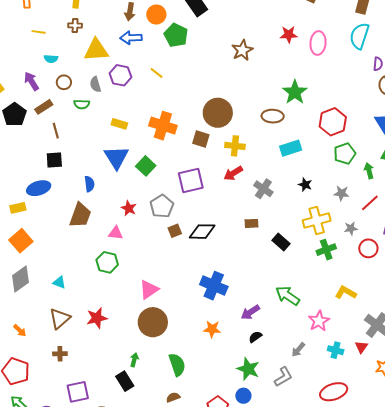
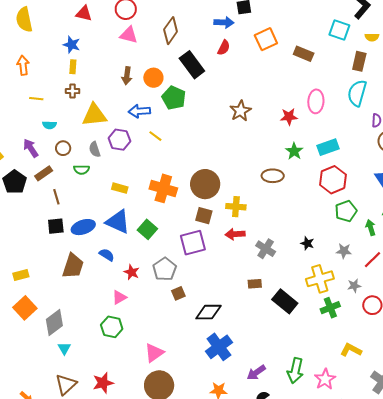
red star: (289, 35) -> (289, 117), moved
blue arrow: (131, 38) -> (139, 111), moved
green star: (295, 92) -> (294, 151), size x0.7
brown circle: (218, 113) -> (205, 184), moved
brown square: (201, 139) -> (204, 216), moved
cyan rectangle: (291, 148) -> (328, 147), moved
blue triangle: (116, 157) -> (118, 222), turned -32
red arrow: (233, 173) -> (235, 234), turned 30
blue semicircle: (89, 184) -> (107, 255), moved, turned -49
blue ellipse: (39, 188) -> (83, 227), moved
brown trapezoid: (80, 215) -> (73, 266), moved
black diamond: (202, 232) -> (209, 312), moved
pink triangle: (116, 233) -> (119, 297), turned -35
black rectangle: (281, 242) -> (285, 301), size x1.4
gray diamond: (21, 279) -> (54, 322), moved
cyan triangle: (59, 282) -> (64, 348), turned 40
blue cross: (214, 286) -> (219, 347), turned 32
green arrow: (288, 296) -> (295, 371), moved, turned -110

